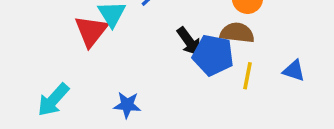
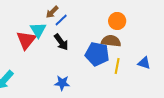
black arrow: (189, 41) -> (61, 42), moved
blue star: (127, 105) -> (62, 83), moved

